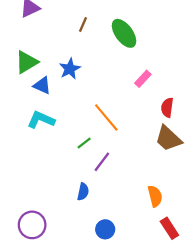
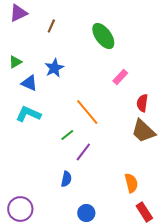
brown line: (83, 24) -> (51, 26), moved
green triangle: (27, 62) -> (15, 62), size x0.6

